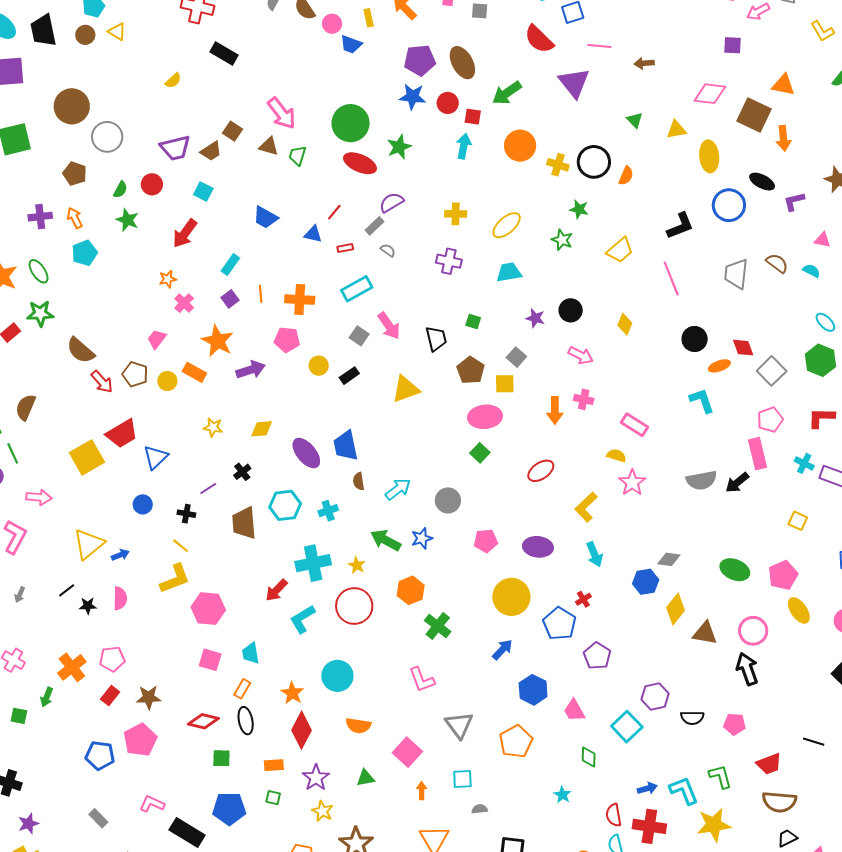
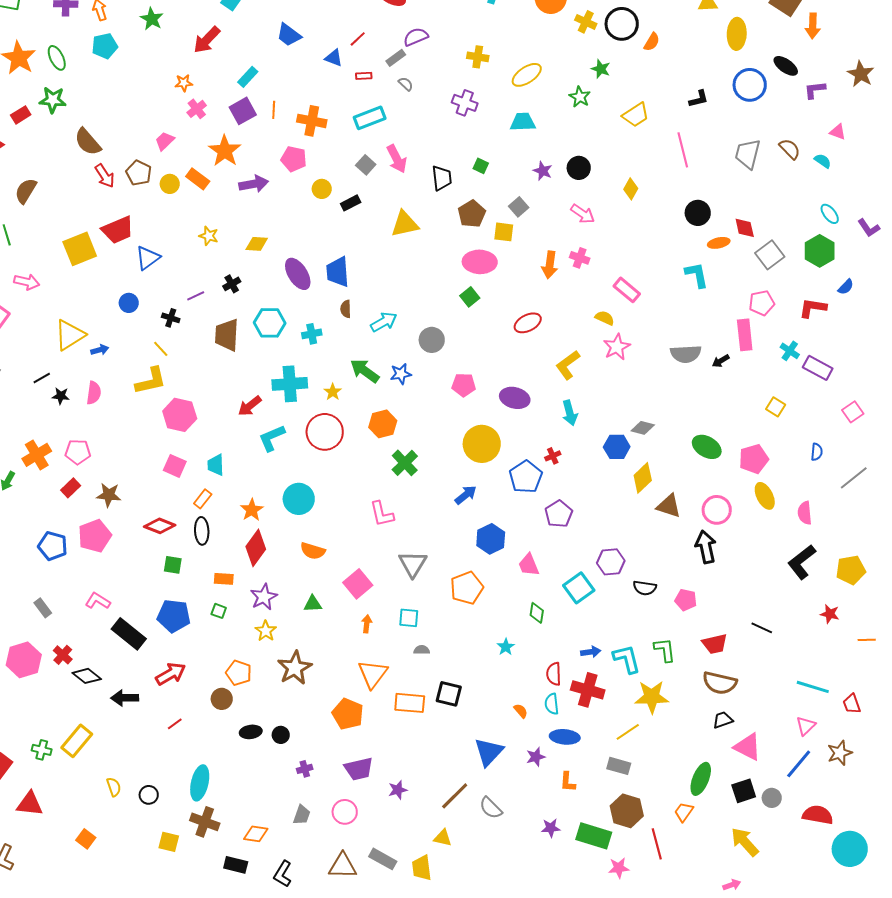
black L-shape: (680, 226) -> (699, 99), size x0.7
purple square: (230, 299) -> (243, 111), size x1.5
black arrow: (737, 483) -> (721, 361), size x0.7

